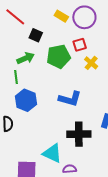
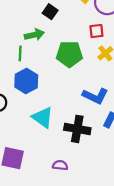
green pentagon: (59, 56) -> (69, 54), moved
blue L-shape: (70, 99) -> (95, 96), moved
cyan triangle: (52, 153) -> (43, 117), moved

